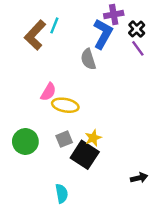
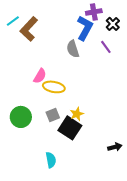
cyan line: (54, 25) -> (13, 21), moved, turned 32
purple line: (138, 48) -> (106, 47), moved

